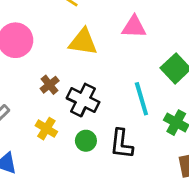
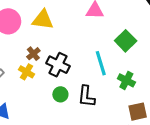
yellow triangle: (83, 42) -> (43, 20), moved
yellow cross: (46, 129) -> (27, 72), moved

